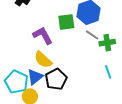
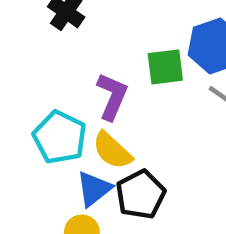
purple L-shape: (43, 35) -> (112, 96), turned 50
cyan pentagon: (16, 82) -> (60, 137), moved

